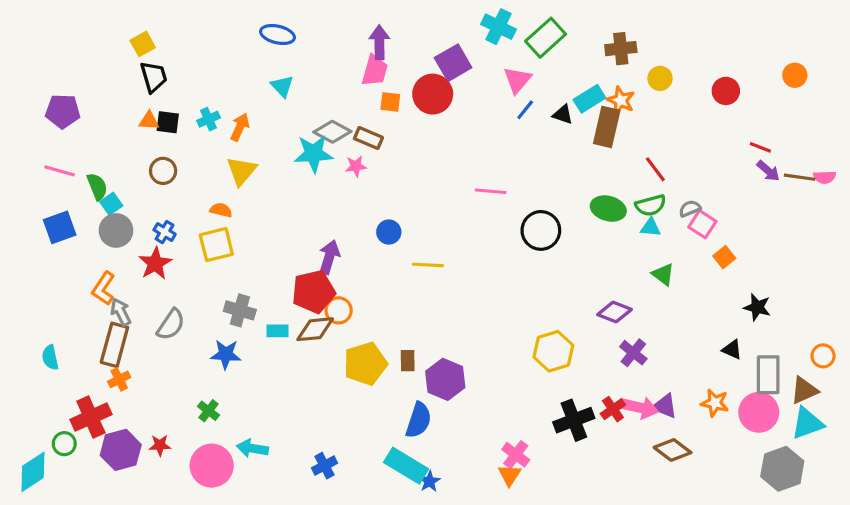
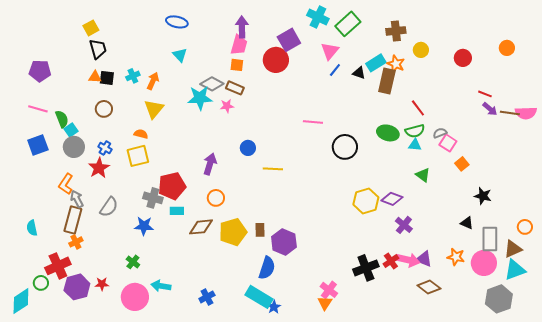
orange square: (390, 102) -> (237, 65), moved
pink semicircle: (825, 177) -> (526, 113), size x1.5
red pentagon: (314, 292) -> (172, 186), moved
brown diamond: (315, 329) -> (201, 227), moved
yellow hexagon: (553, 351) -> (366, 201), moved

